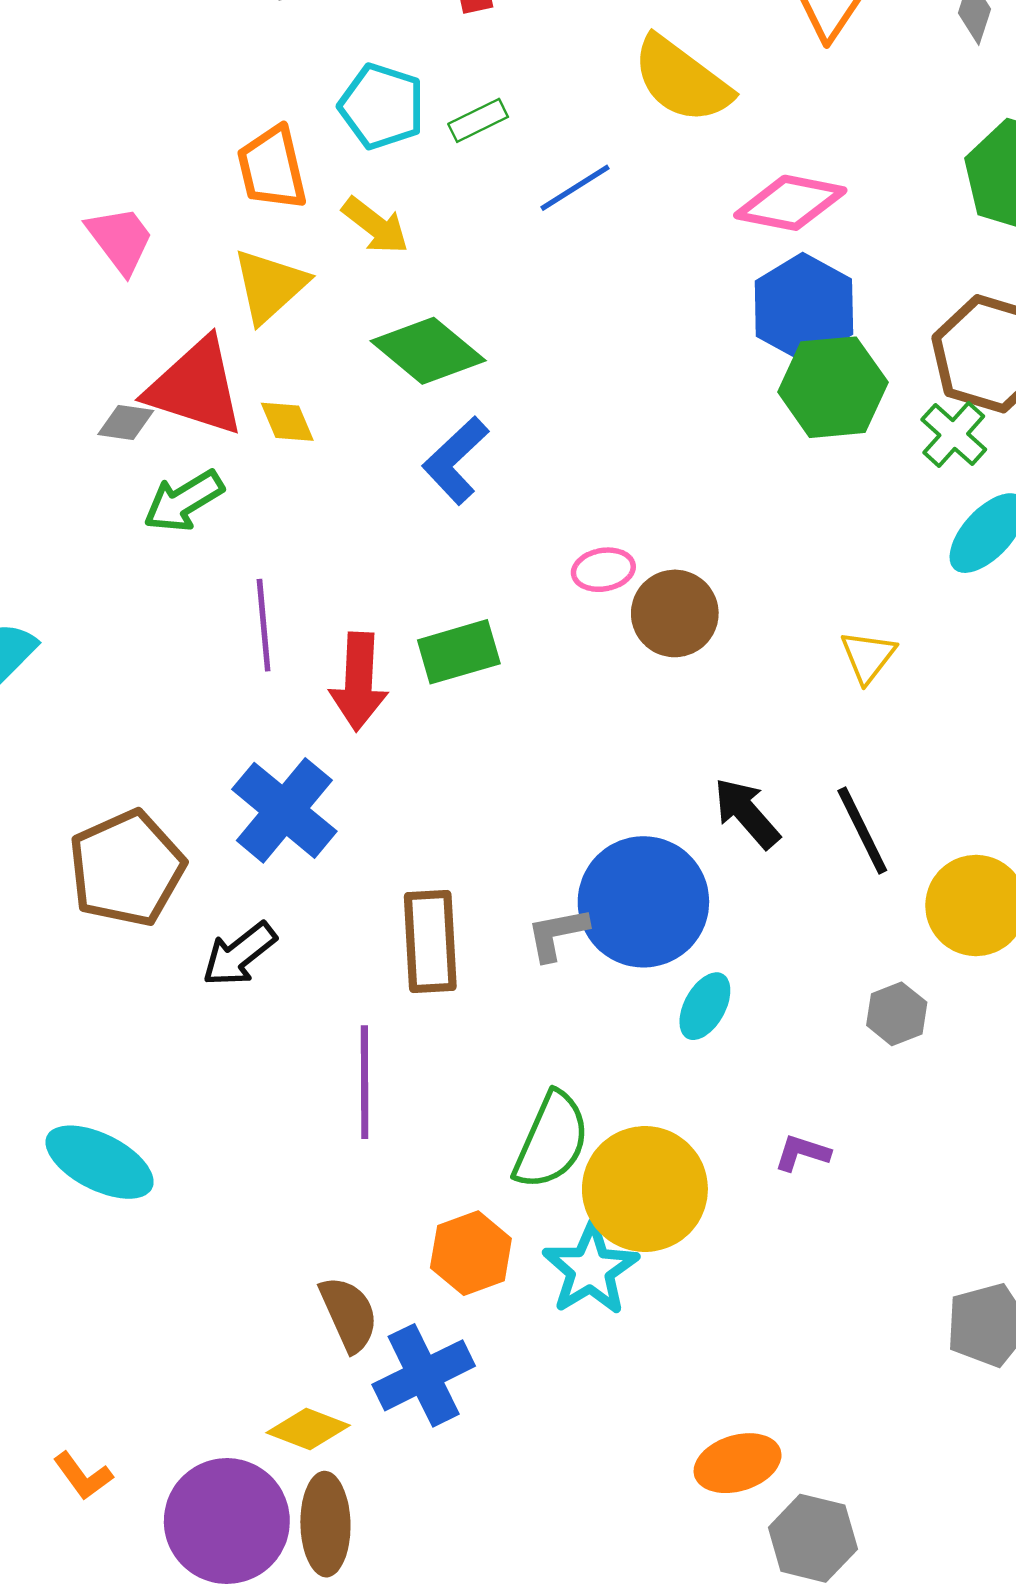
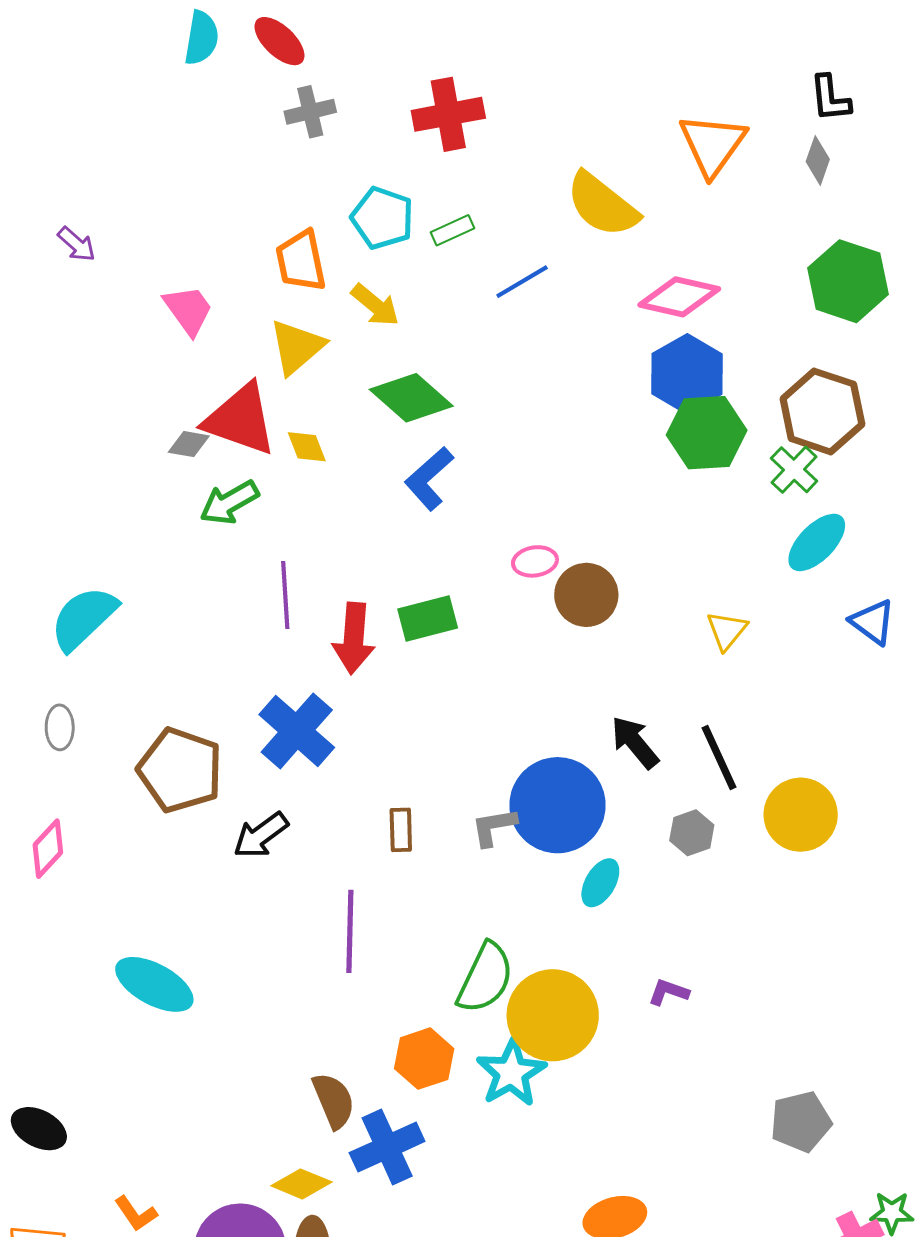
brown pentagon: (127, 868) -> (180, 770), turned -30
brown rectangle: (430, 942) -> (401, 830), size x0.6
gray hexagon: (897, 1014) -> (692, 833), moved

